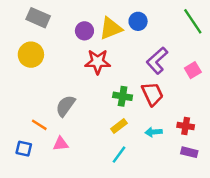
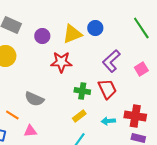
purple circle: (84, 31) -> (42, 36), moved
gray semicircle: (65, 106) -> (34, 99), turned -102
red cross: (186, 126) -> (135, 116), size x1.5

